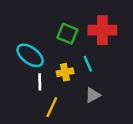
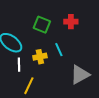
red cross: (102, 30) -> (71, 22), size x0.6
gray triangle: (93, 95) -> (80, 75), moved, size x1.5

